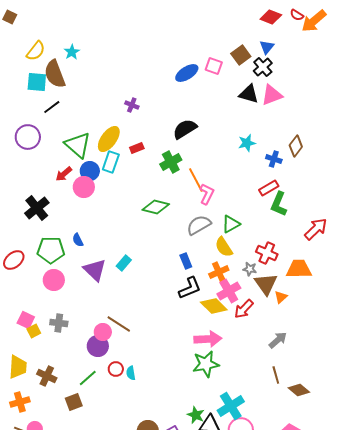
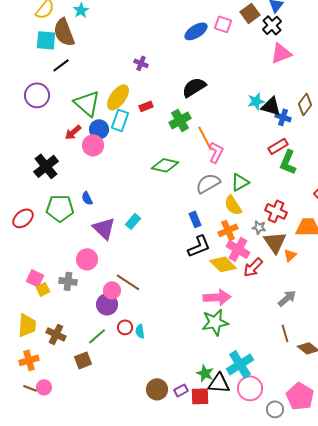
black triangle: (249, 94) -> (271, 106), moved
pink circle: (54, 280) -> (87, 259), moved
pink cross: (229, 291) -> (238, 249), turned -30

